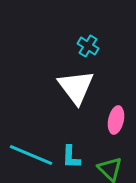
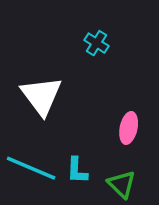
white triangle: (76, 87) -> (41, 96), moved

